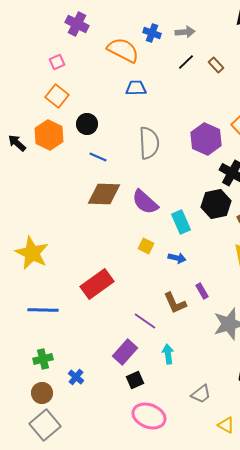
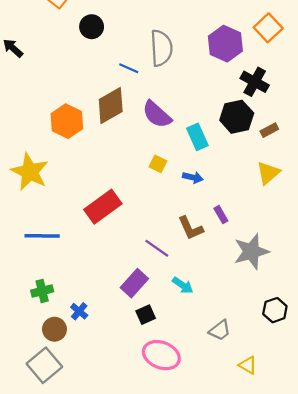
orange hexagon: (49, 135) -> (67, 121), moved
blue line: (98, 157) -> (129, 68), moved
brown diamond: (104, 194) -> (111, 105), turned -32
cyan arrow: (168, 354) -> (183, 285), turned 132
brown circle: (42, 393) -> (54, 329), moved

